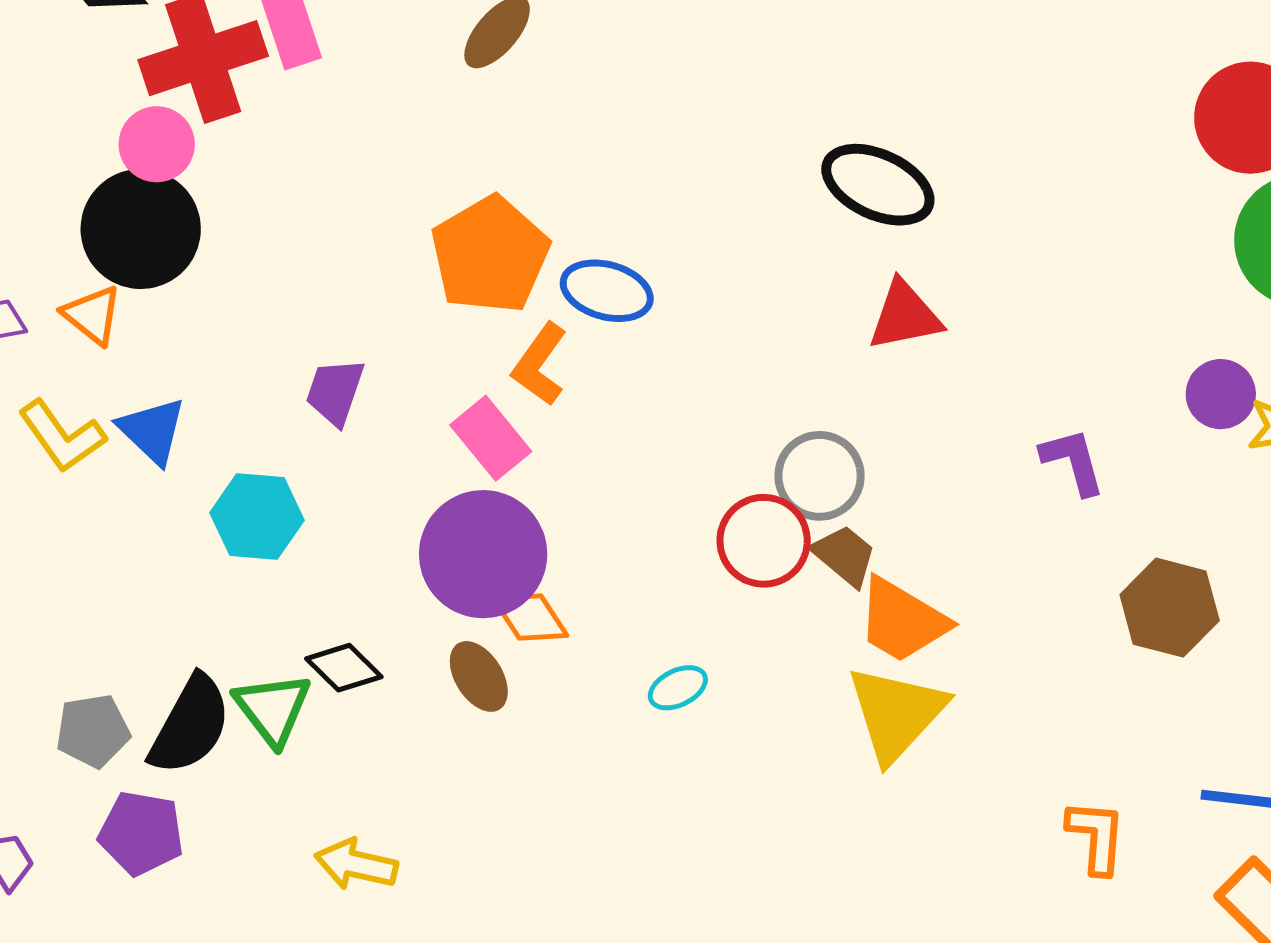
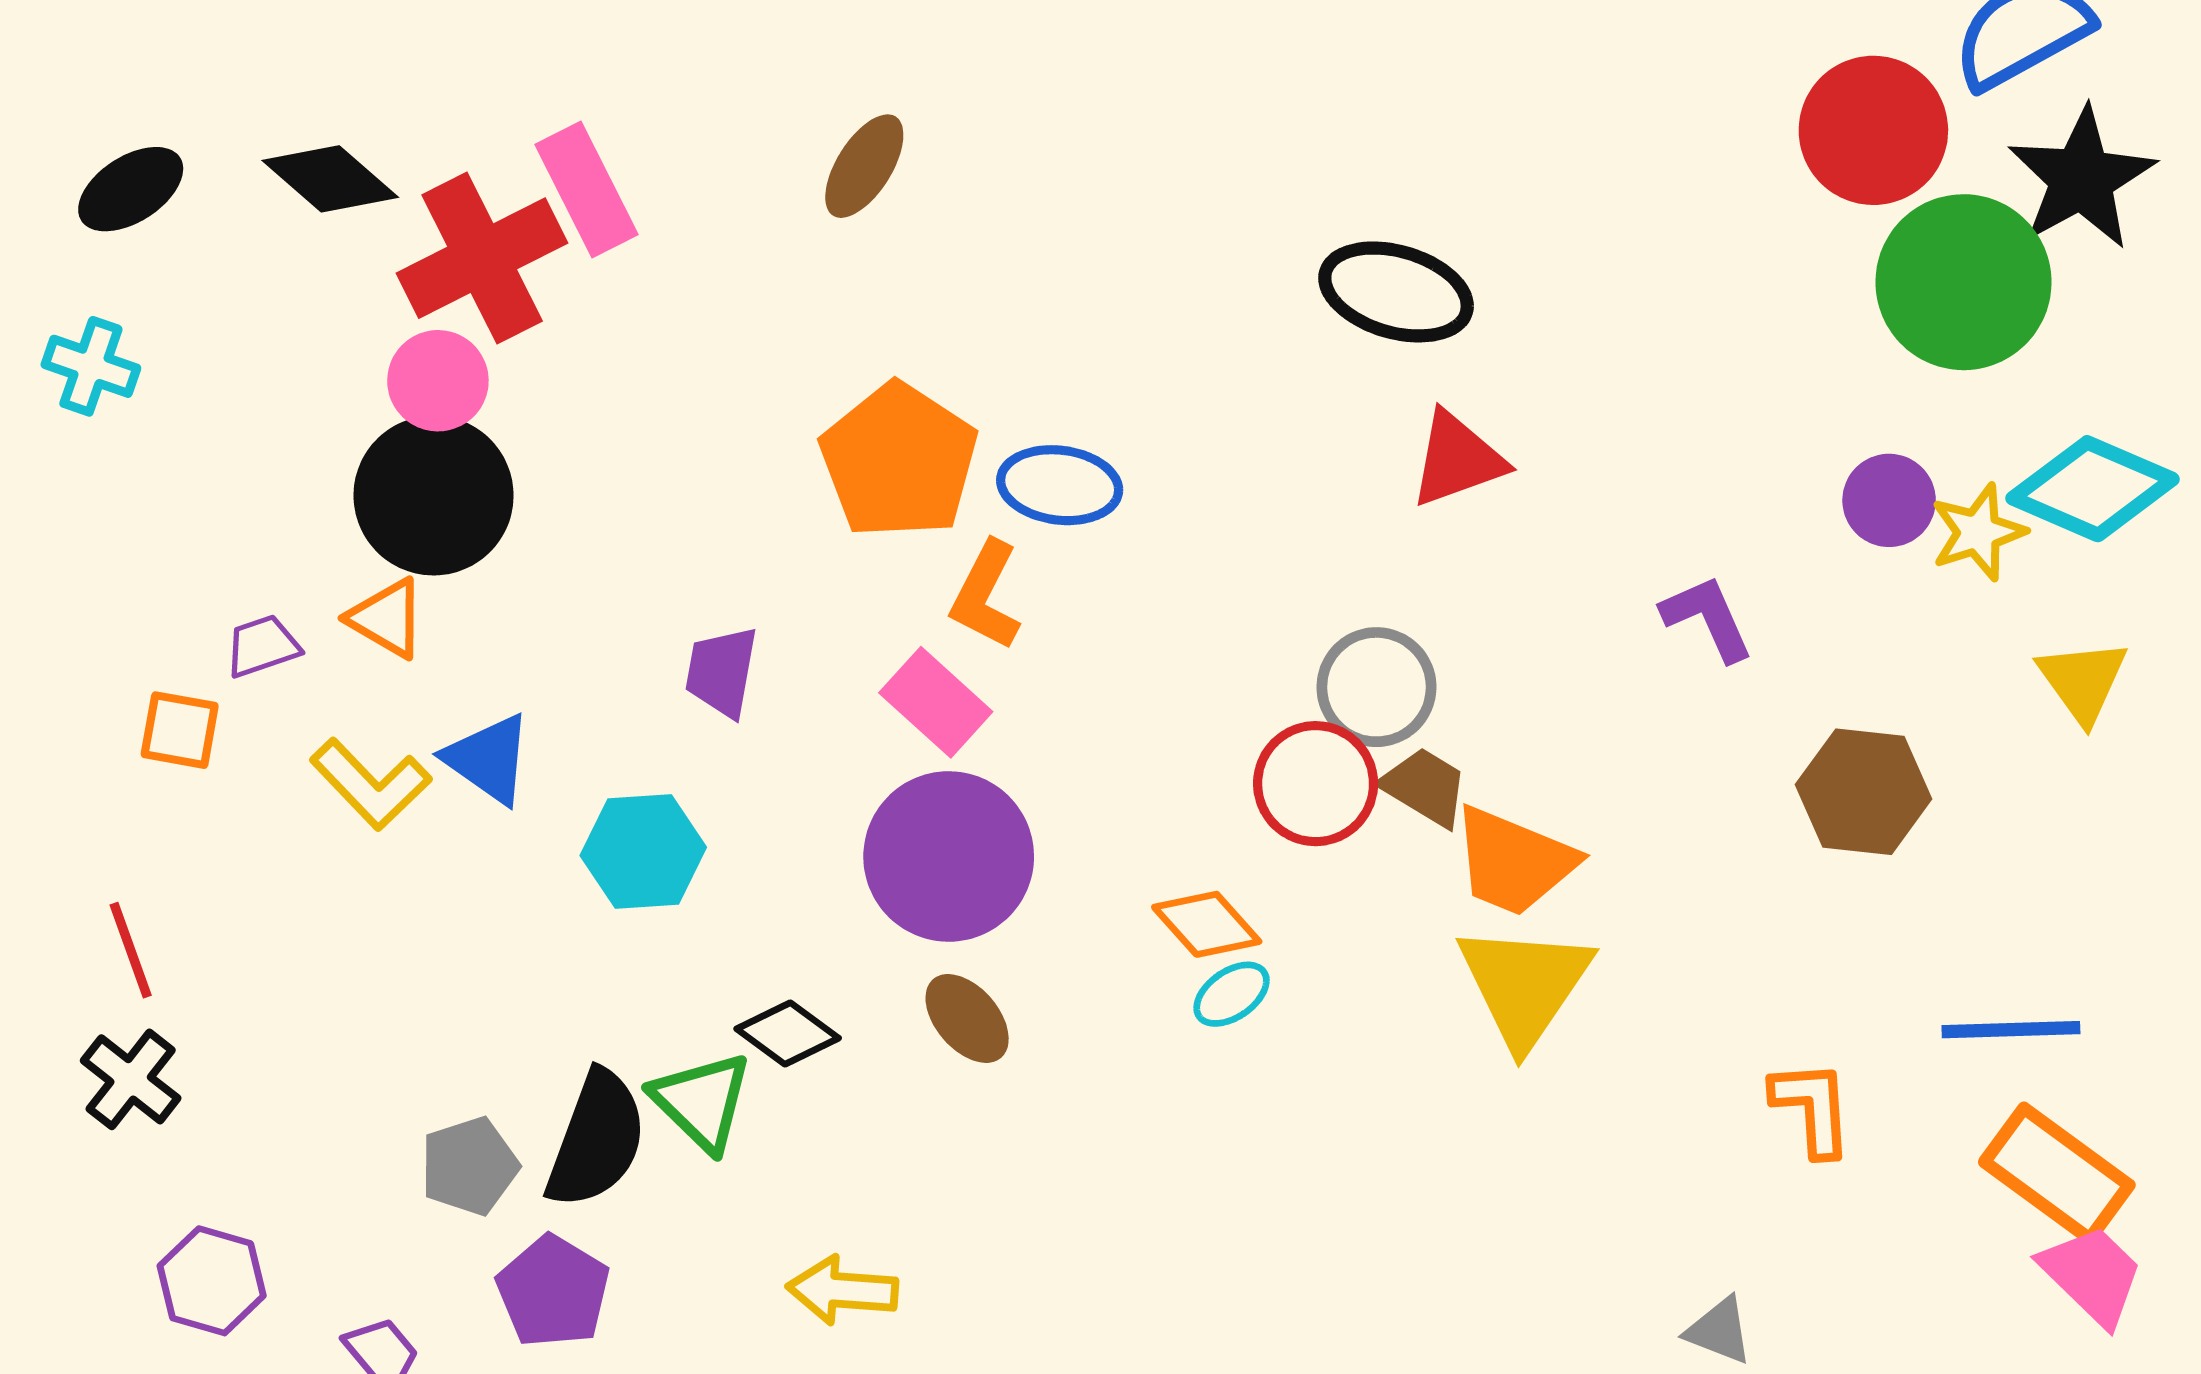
orange diamond: (530, 617) -> (1207, 924), moved
purple pentagon: (141, 833) -> (553, 1291), turned 30

